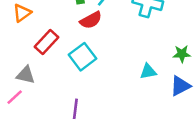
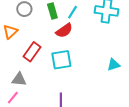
cyan square: (83, 57) -> (61, 60), turned 35

